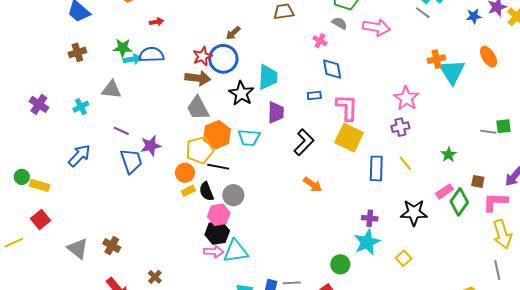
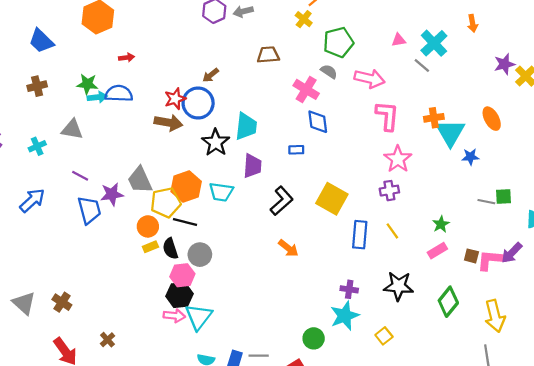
blue star: (474, 16) -> (470, 157), moved
pink cross: (320, 41) -> (306, 89), size x1.6
gray trapezoid: (198, 108) -> (140, 180), moved
pink L-shape: (347, 108) -> (387, 116), moved
pink rectangle: (445, 191) -> (437, 251), moved
green diamond: (459, 202) -> (448, 302), moved
pink L-shape: (495, 202) -> (491, 260), moved
cyan triangle: (236, 251) -> (199, 317), turned -48

